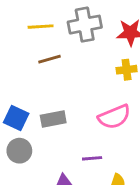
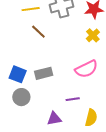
brown line: (50, 59) -> (38, 32), turned 63
yellow cross: (127, 70) -> (93, 35), turned -32

